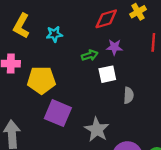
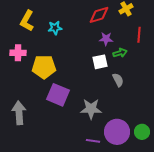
green arrow: (90, 55) -> (120, 53), moved
gray semicircle: (129, 95) -> (118, 80), turned -32
gray star: (97, 130) -> (91, 109), turned -30

